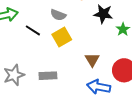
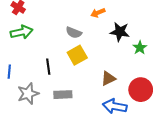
black line: (33, 30) -> (48, 67), moved, turned 49
brown triangle: (92, 60) -> (108, 78), turned 35

